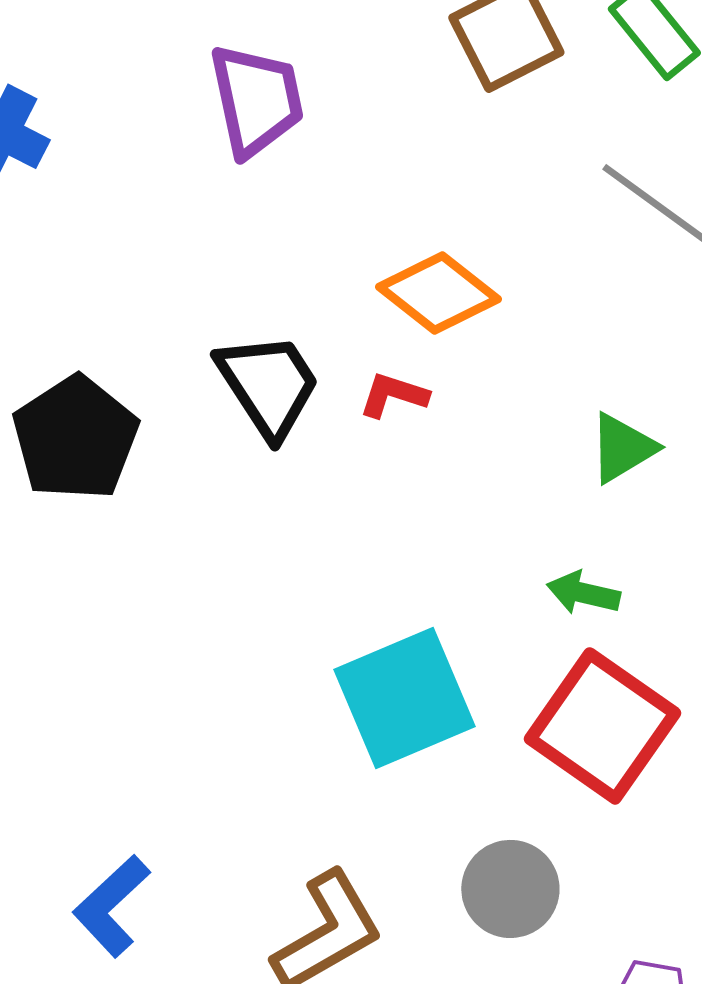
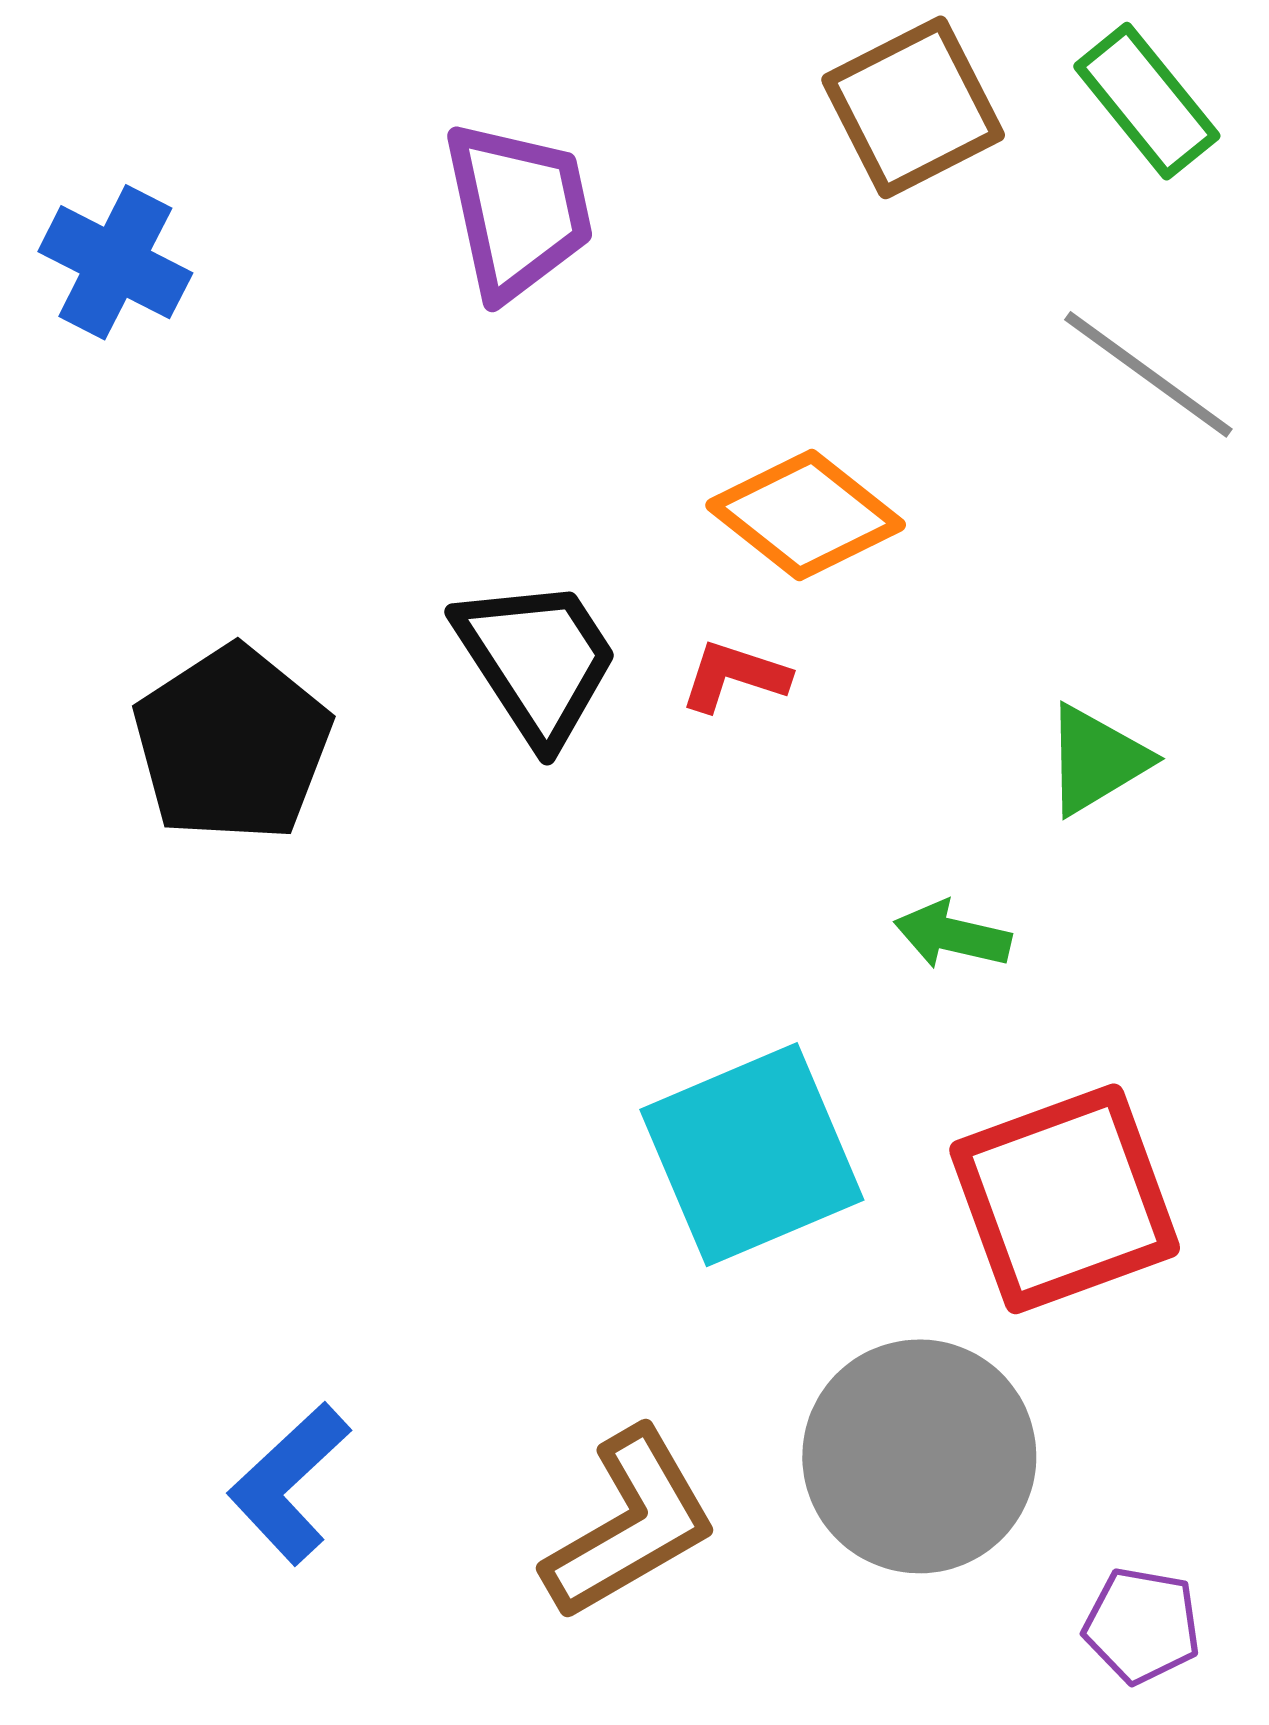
green arrow: (583, 593) -> (953, 935), moved
red square: (602, 726) -> (1065, 1199), turned 35
gray circle: (510, 889) -> (919, 1456), size x1.5

